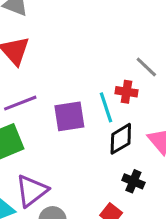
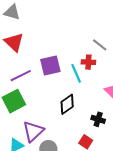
purple square: (69, 116) -> (50, 65), moved
black diamond: (121, 139) -> (67, 104), moved

